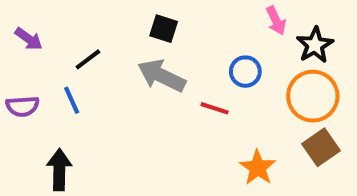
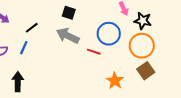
black star: (315, 45) -> (143, 21), turned -30
blue circle: (245, 72) -> (109, 34), size x1.5
blue line: (72, 100) -> (24, 48), turned 48

